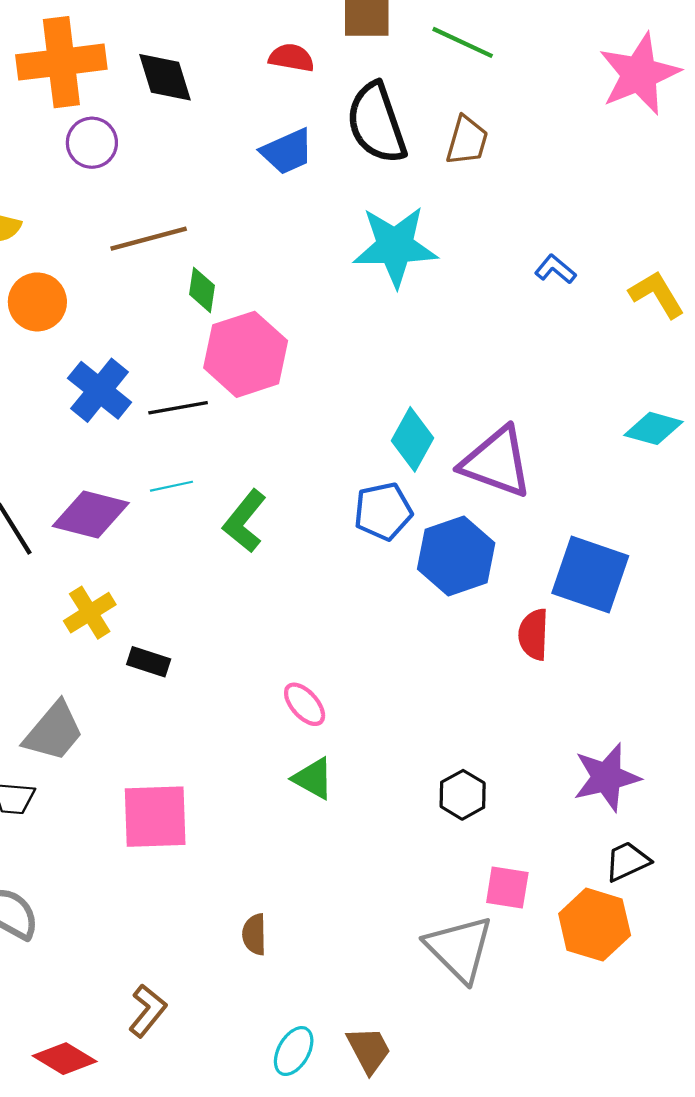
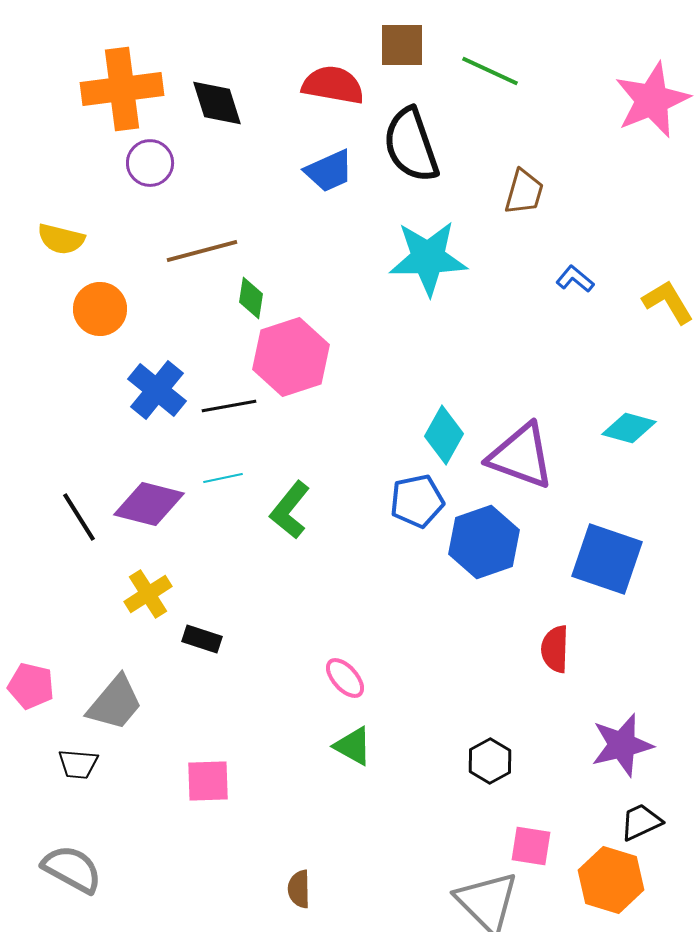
red semicircle: (291, 58) -> (333, 85), size x1.5
brown trapezoid: (467, 141) -> (524, 192), moved
cyan diamond: (653, 428) -> (629, 428), moved
red semicircle: (534, 635) -> (555, 649), moved
pink square: (155, 817) -> (208, 781), size x0.7

